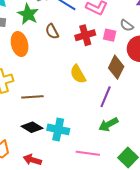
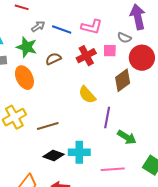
brown semicircle: (52, 31) -> (53, 59), turned 105
brown diamond: (116, 67) -> (123, 80), turned 40
purple line: (106, 97) -> (107, 118), moved
green arrow: (108, 124) -> (127, 137), turned -108

